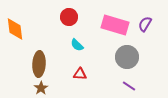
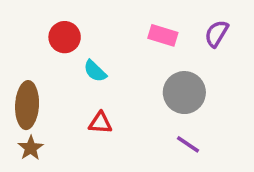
red circle: (69, 17) -> (65, 37), moved
pink rectangle: (115, 25) -> (163, 35), size x0.6

